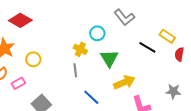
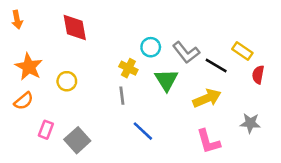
gray L-shape: (124, 17) -> (186, 52), moved
red diamond: (20, 20) -> (75, 28), moved, turned 50
yellow arrow: (124, 82) -> (207, 98), moved
pink rectangle: (18, 83) -> (46, 130), moved, turned -40

